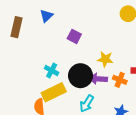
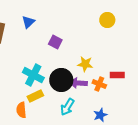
cyan cross: (52, 71) -> (33, 75), size x1.5
yellow rectangle: (54, 92) -> (35, 96), size x0.7

